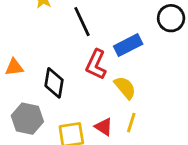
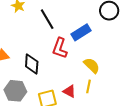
yellow semicircle: (125, 88) -> (92, 65), moved

